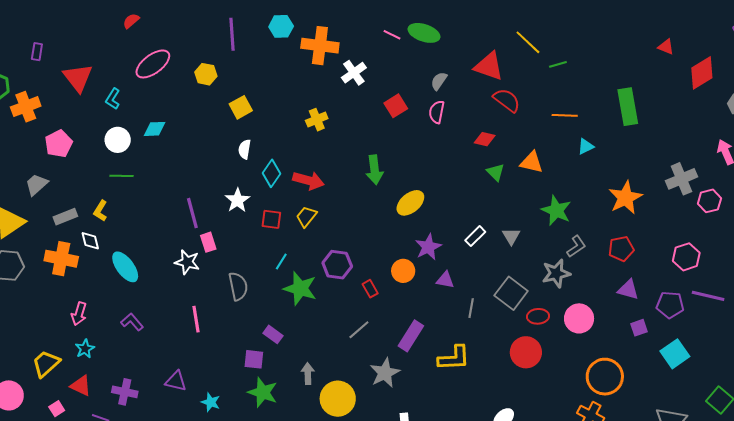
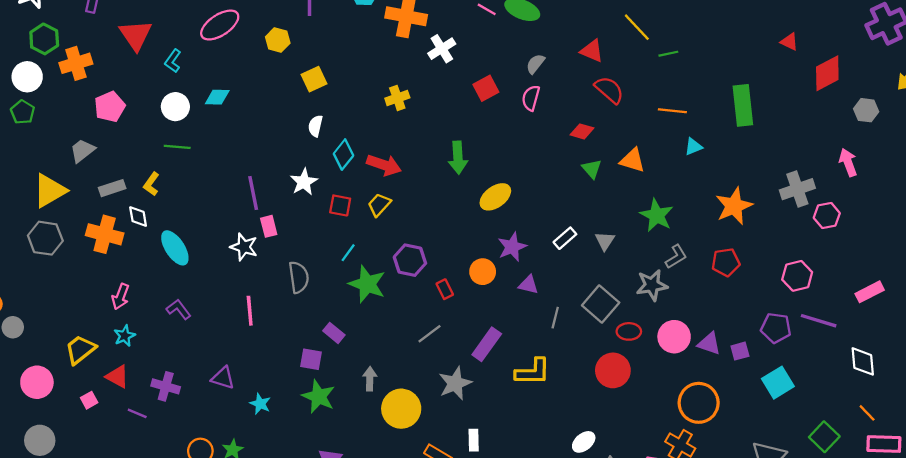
red triangle: (489, 66) -> (592, 51), size x0.7
purple triangle: (628, 290) -> (709, 343), moved

